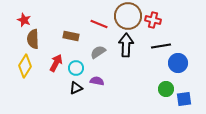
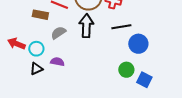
brown rectangle: (71, 36) -> (40, 15), moved
red arrow: (56, 63) -> (16, 44), turned -96
blue square: (184, 99) -> (144, 80), turned 35

